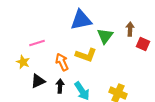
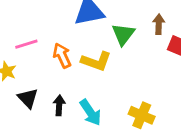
orange arrow: (62, 62) -> (62, 56), moved
black triangle: (38, 81) -> (28, 98), turned -49

